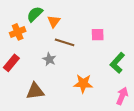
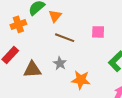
gray star: (49, 59) -> (60, 63), moved
brown triangle: (35, 91) -> (32, 70), moved

